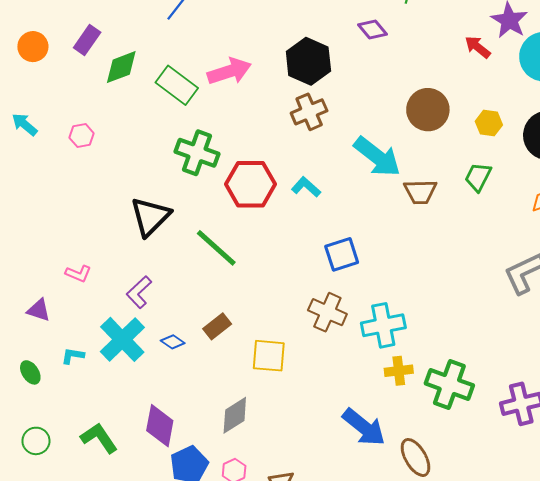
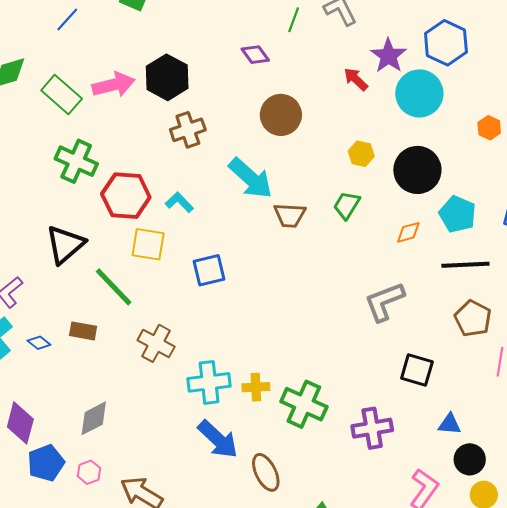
black hexagon: (308, 61) -> (167, 77), moved
brown circle: (428, 110) -> (281, 115), moved
black triangle: (150, 217) -> (65, 244), moved
green line: (216, 248) -> (114, 287), moved
brown cross: (327, 312) -> (156, 343), moved
cyan cross: (383, 325) -> (209, 382), moved
brown rectangle: (217, 326) -> (83, 331), turned 44
yellow square: (269, 356) -> (148, 244), moved

